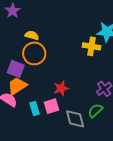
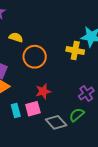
orange circle: (34, 53) -> (35, 57), moved
gray diamond: (75, 119) -> (56, 122), turned -30

